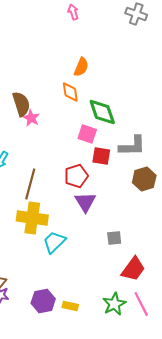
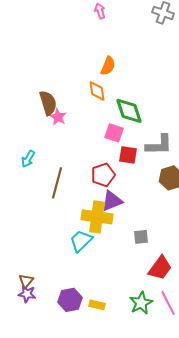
purple triangle: (85, 202) -> (112, 201), turned 40
yellow cross: (32, 218) -> (97, 217), moved

